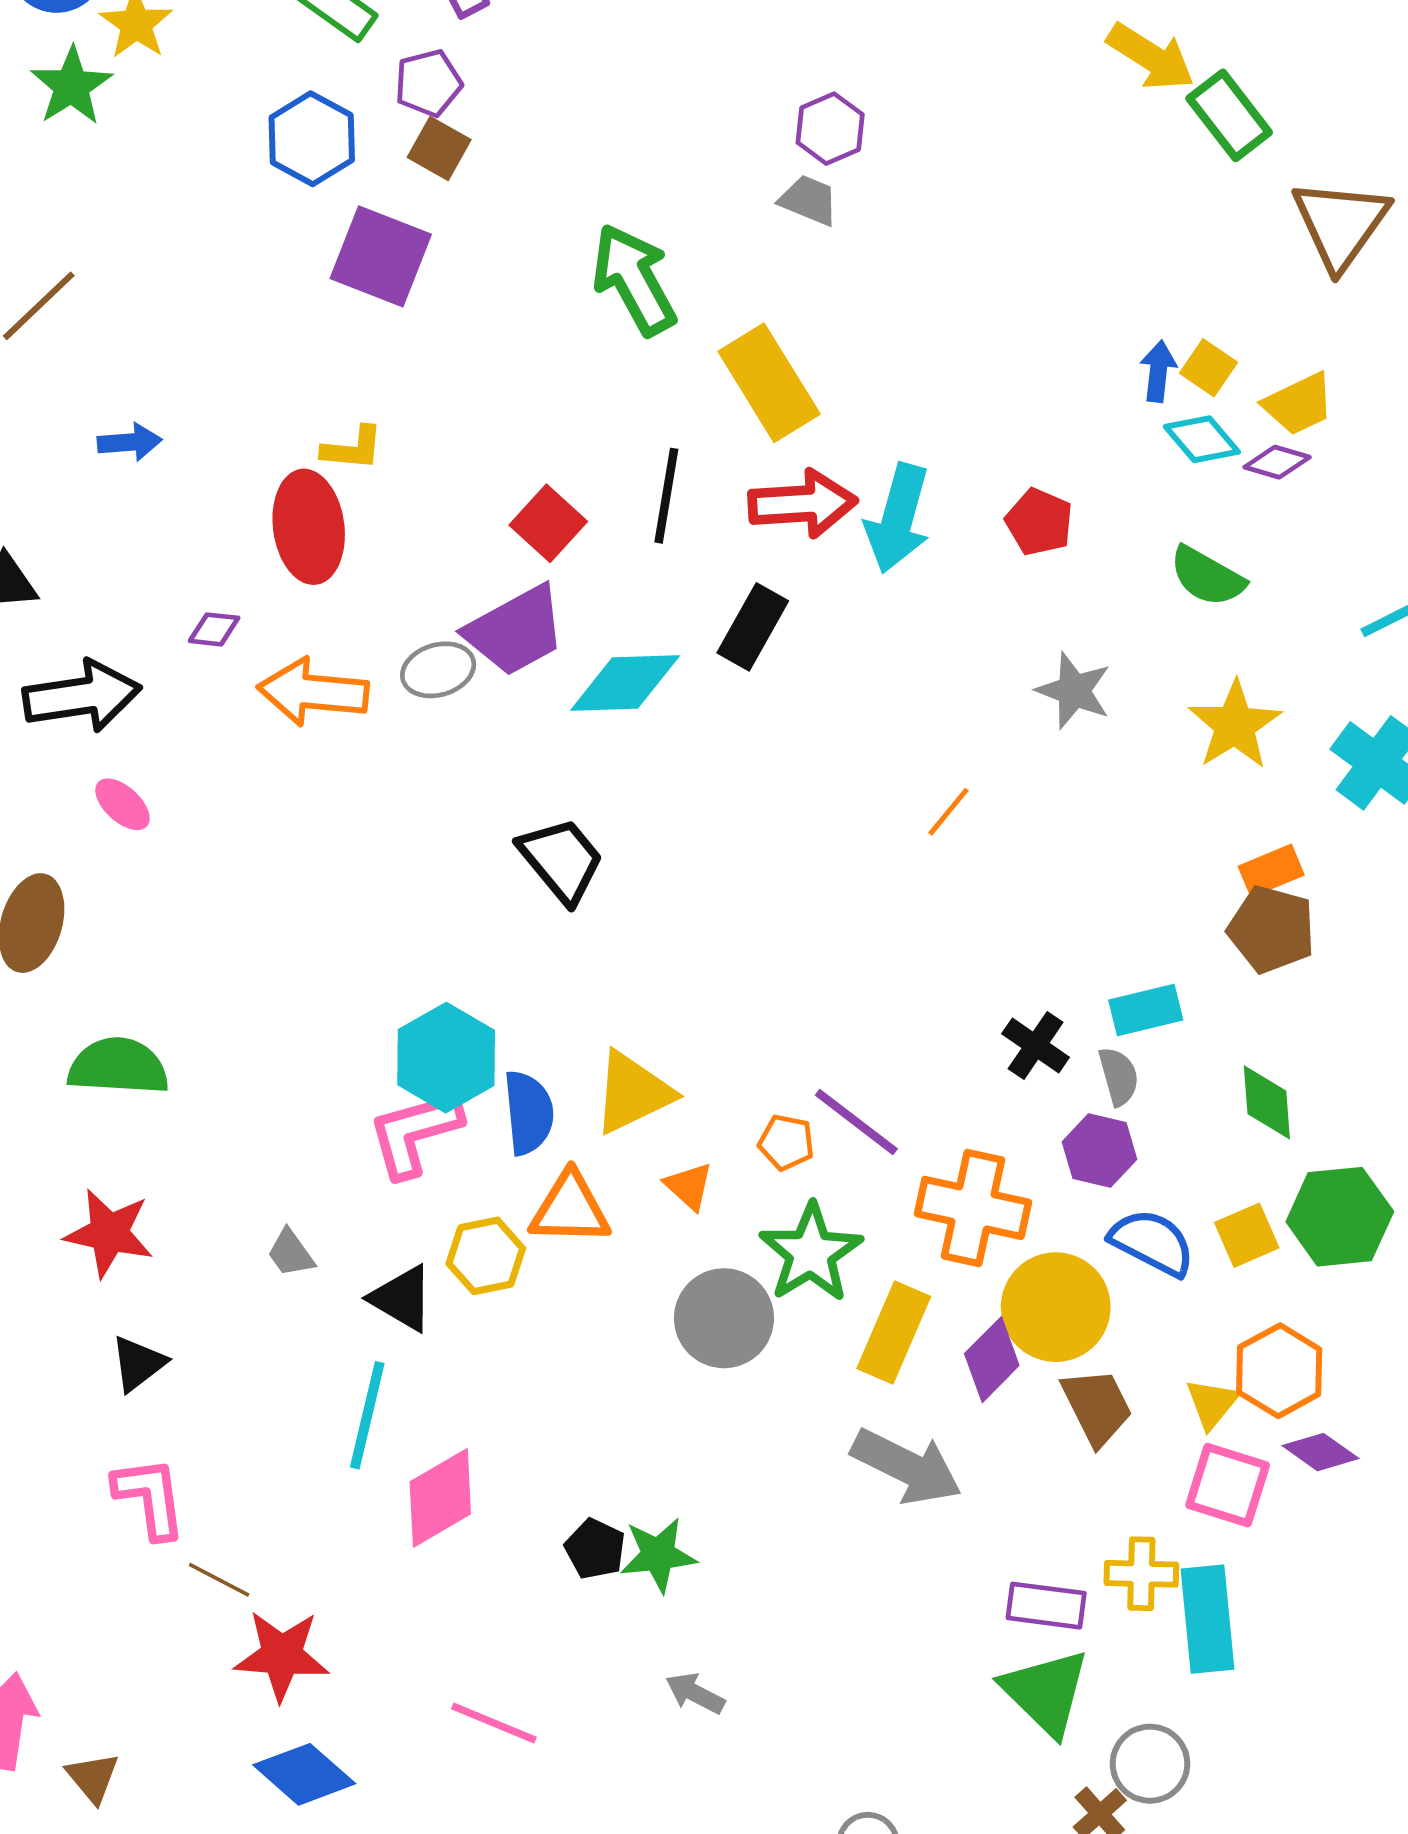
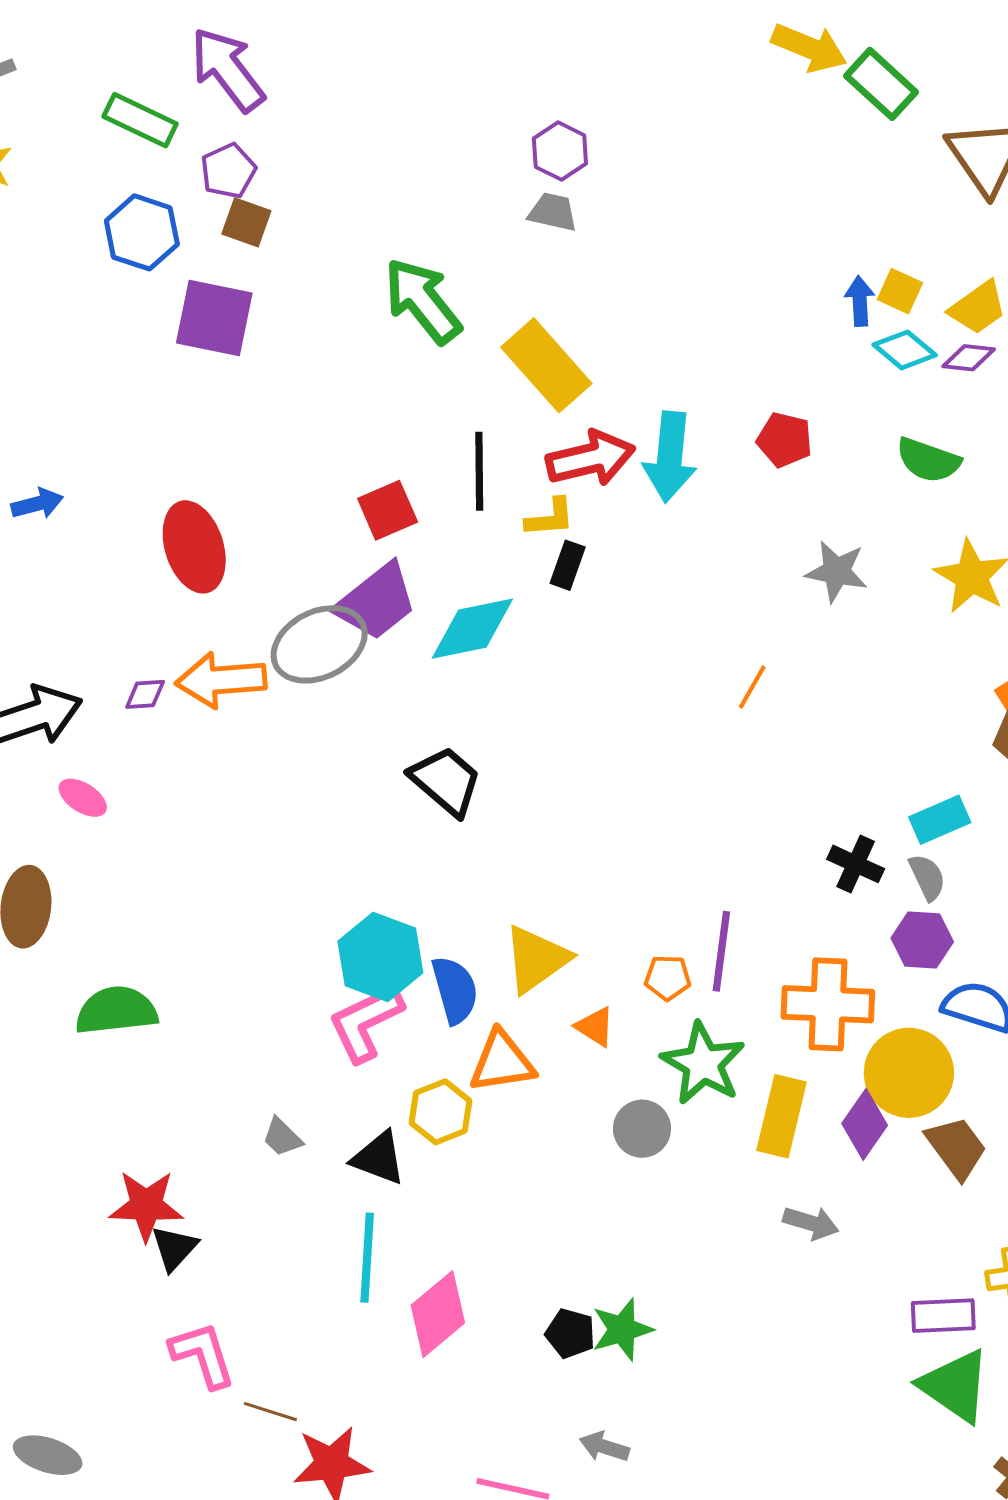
yellow L-shape: (353, 448) -> (550, 518), moved
red square: (548, 523) -> (388, 510), turned 34
black rectangle: (753, 627) -> (568, 565), size x0.7
purple diamond: (214, 629) -> (145, 694), moved
gray ellipse: (438, 670) -> (319, 644), size x1.6
purple line: (856, 1122) -> (721, 951), turned 70
red star: (109, 1233) -> (146, 1206), moved
gray circle: (724, 1318) -> (642, 1129), size x0.7
gray arrow: (907, 1467) -> (811, 1223), size x0.6
gray arrow: (695, 1693) -> (604, 1447), moved

